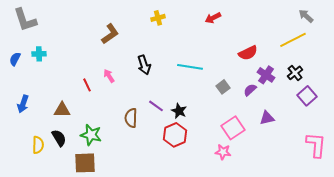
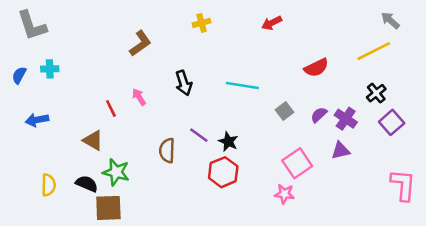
purple cross: (266, 75) -> (346, 119), moved
blue arrow: (23, 104) -> (37, 120), moved, turned 60
brown triangle: (62, 110) -> (93, 140), moved, turned 30
black semicircle: (59, 138) -> (87, 184), moved, turned -36

